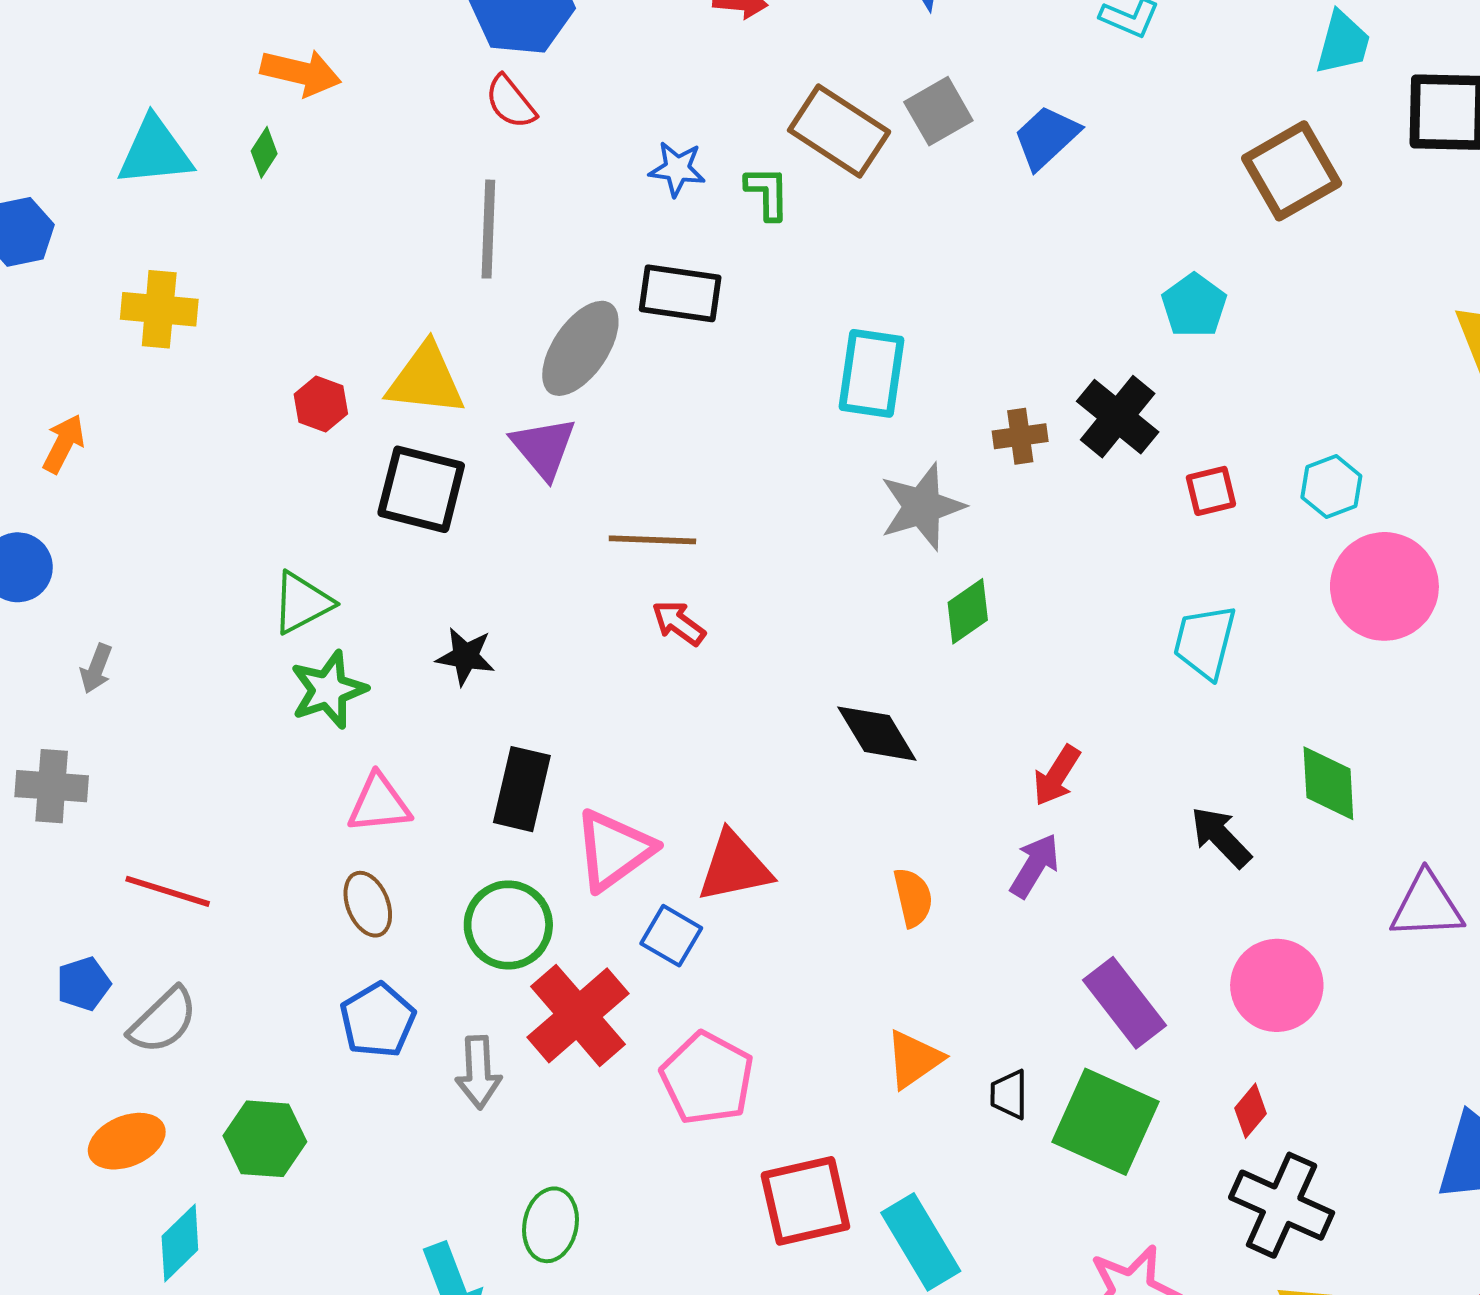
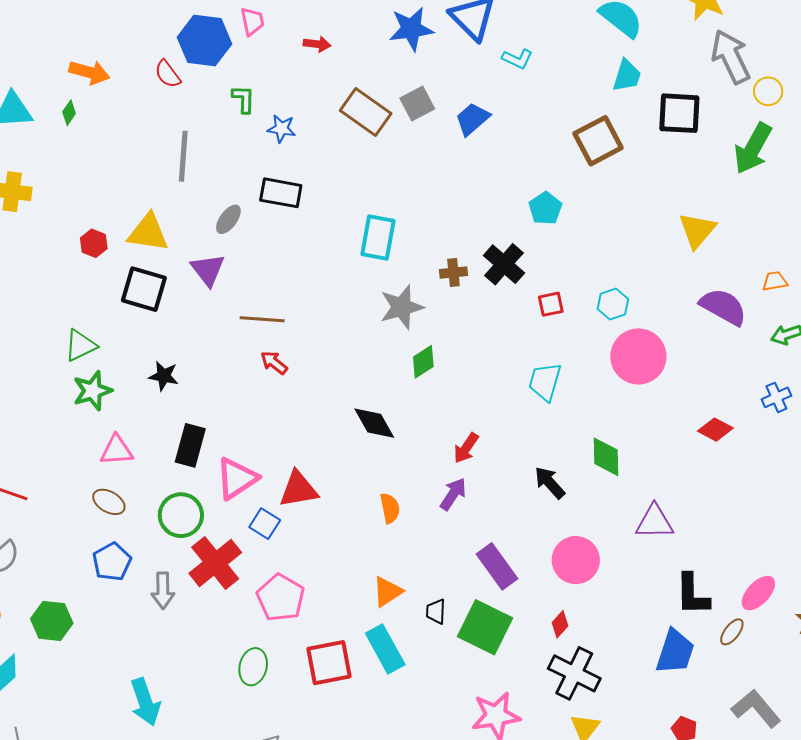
red semicircle: (511, 102) -> (168, 74), moved
green L-shape: (767, 193) -> (243, 99), moved
gray ellipse: (580, 348) -> (228, 219), size x0.6
brown ellipse: (368, 904) -> (109, 502), turned -40
green ellipse: (550, 1225) -> (253, 667), moved
cyan rectangle: (921, 1242) -> (385, 649), moved

